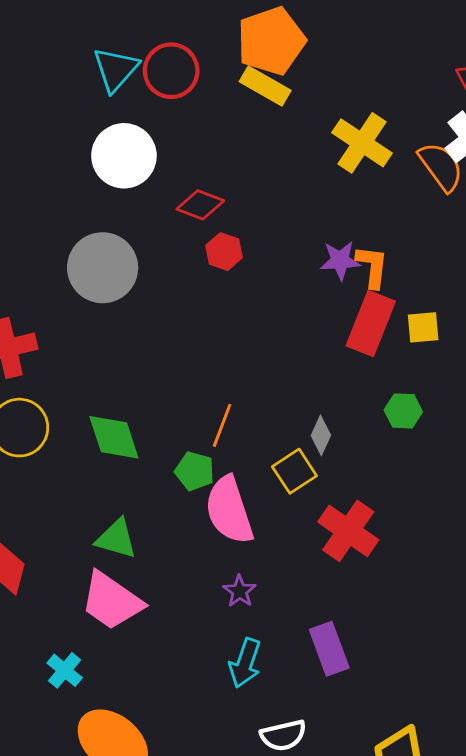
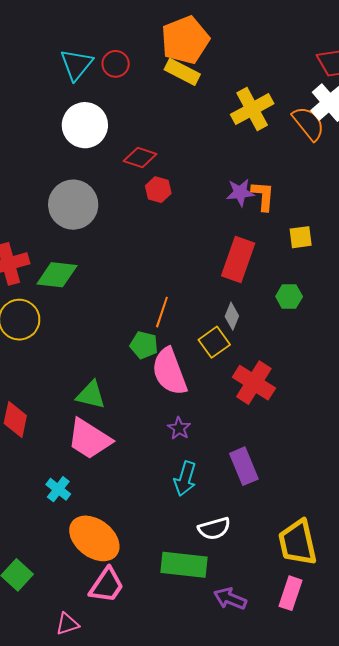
red circle: (171, 71) -> (116, 64), size x0.7
yellow cross: (362, 143) -> (252, 109), turned 30
red rectangle: (371, 323) -> (238, 259), moved
green diamond: (114, 437) -> (57, 275), moved, turned -63

